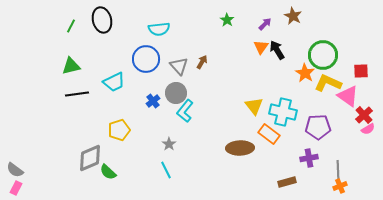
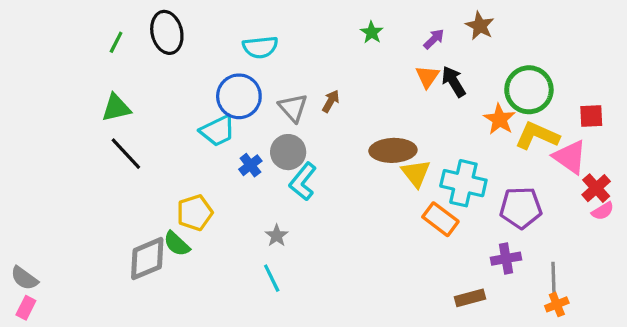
cyan trapezoid: (114, 82) -> (218, 131), moved
black line: (77, 94) -> (126, 154), turned 55
brown ellipse: (240, 148) -> (393, 150), moved
green semicircle: (108, 172) -> (177, 244), moved

